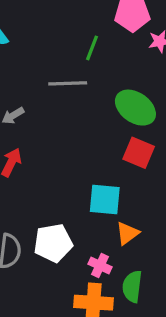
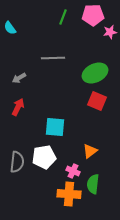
green line: (92, 48) -> (63, 17), moved
green ellipse: (135, 108) -> (95, 73), turned -60
cyan square: (105, 199) -> (55, 127), moved

